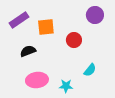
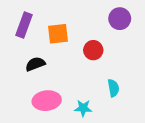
purple rectangle: (19, 20) -> (24, 25), turned -36
cyan semicircle: (90, 70) -> (113, 88), turned -48

